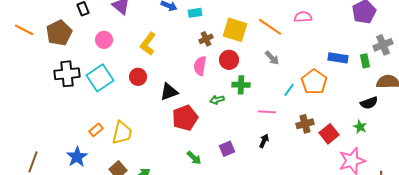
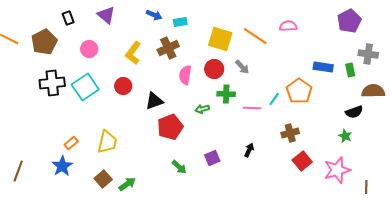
brown cross: (206, 39) -> (168, 48), moved, size x1.5
gray cross: (383, 45) -> (368, 54), turned 30
gray arrow: (272, 58) -> (242, 67), moved
pink line: (267, 112) -> (252, 108), moved
orange rectangle: (96, 130) -> (71, 143), moved
red square: (329, 134) -> (302, 161), moved

